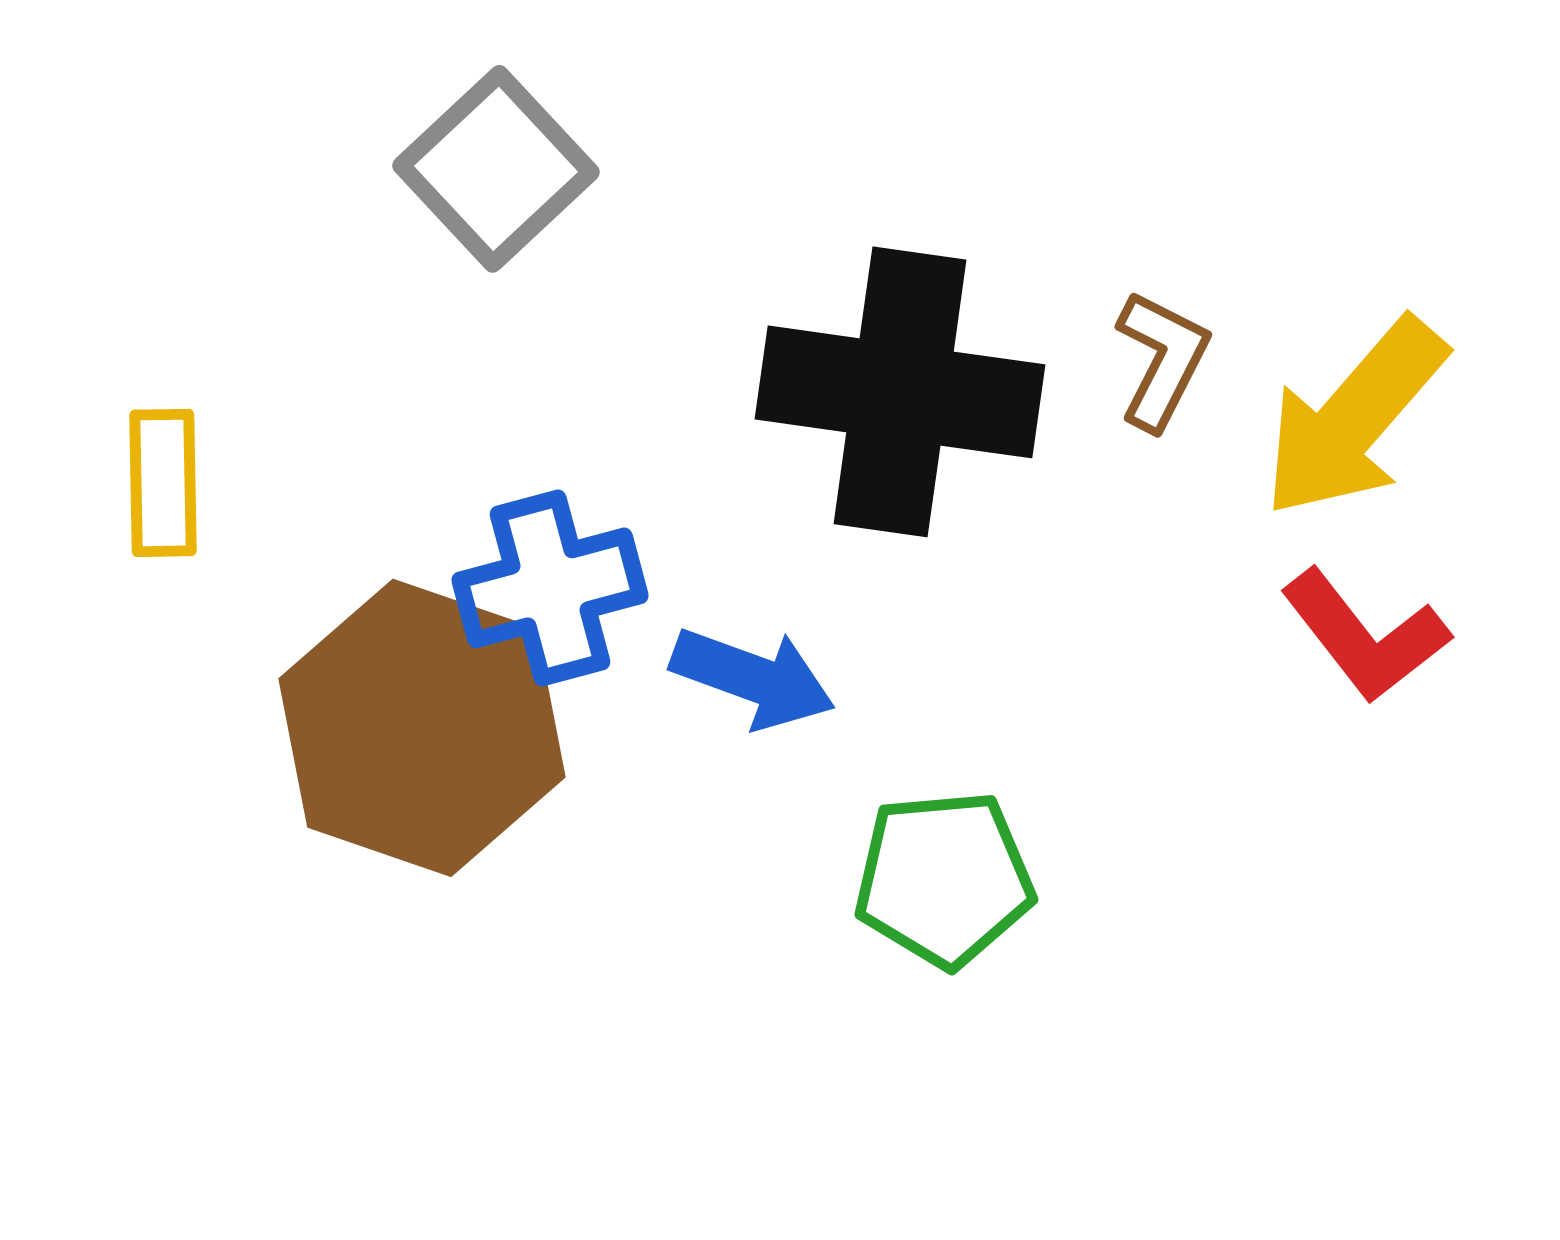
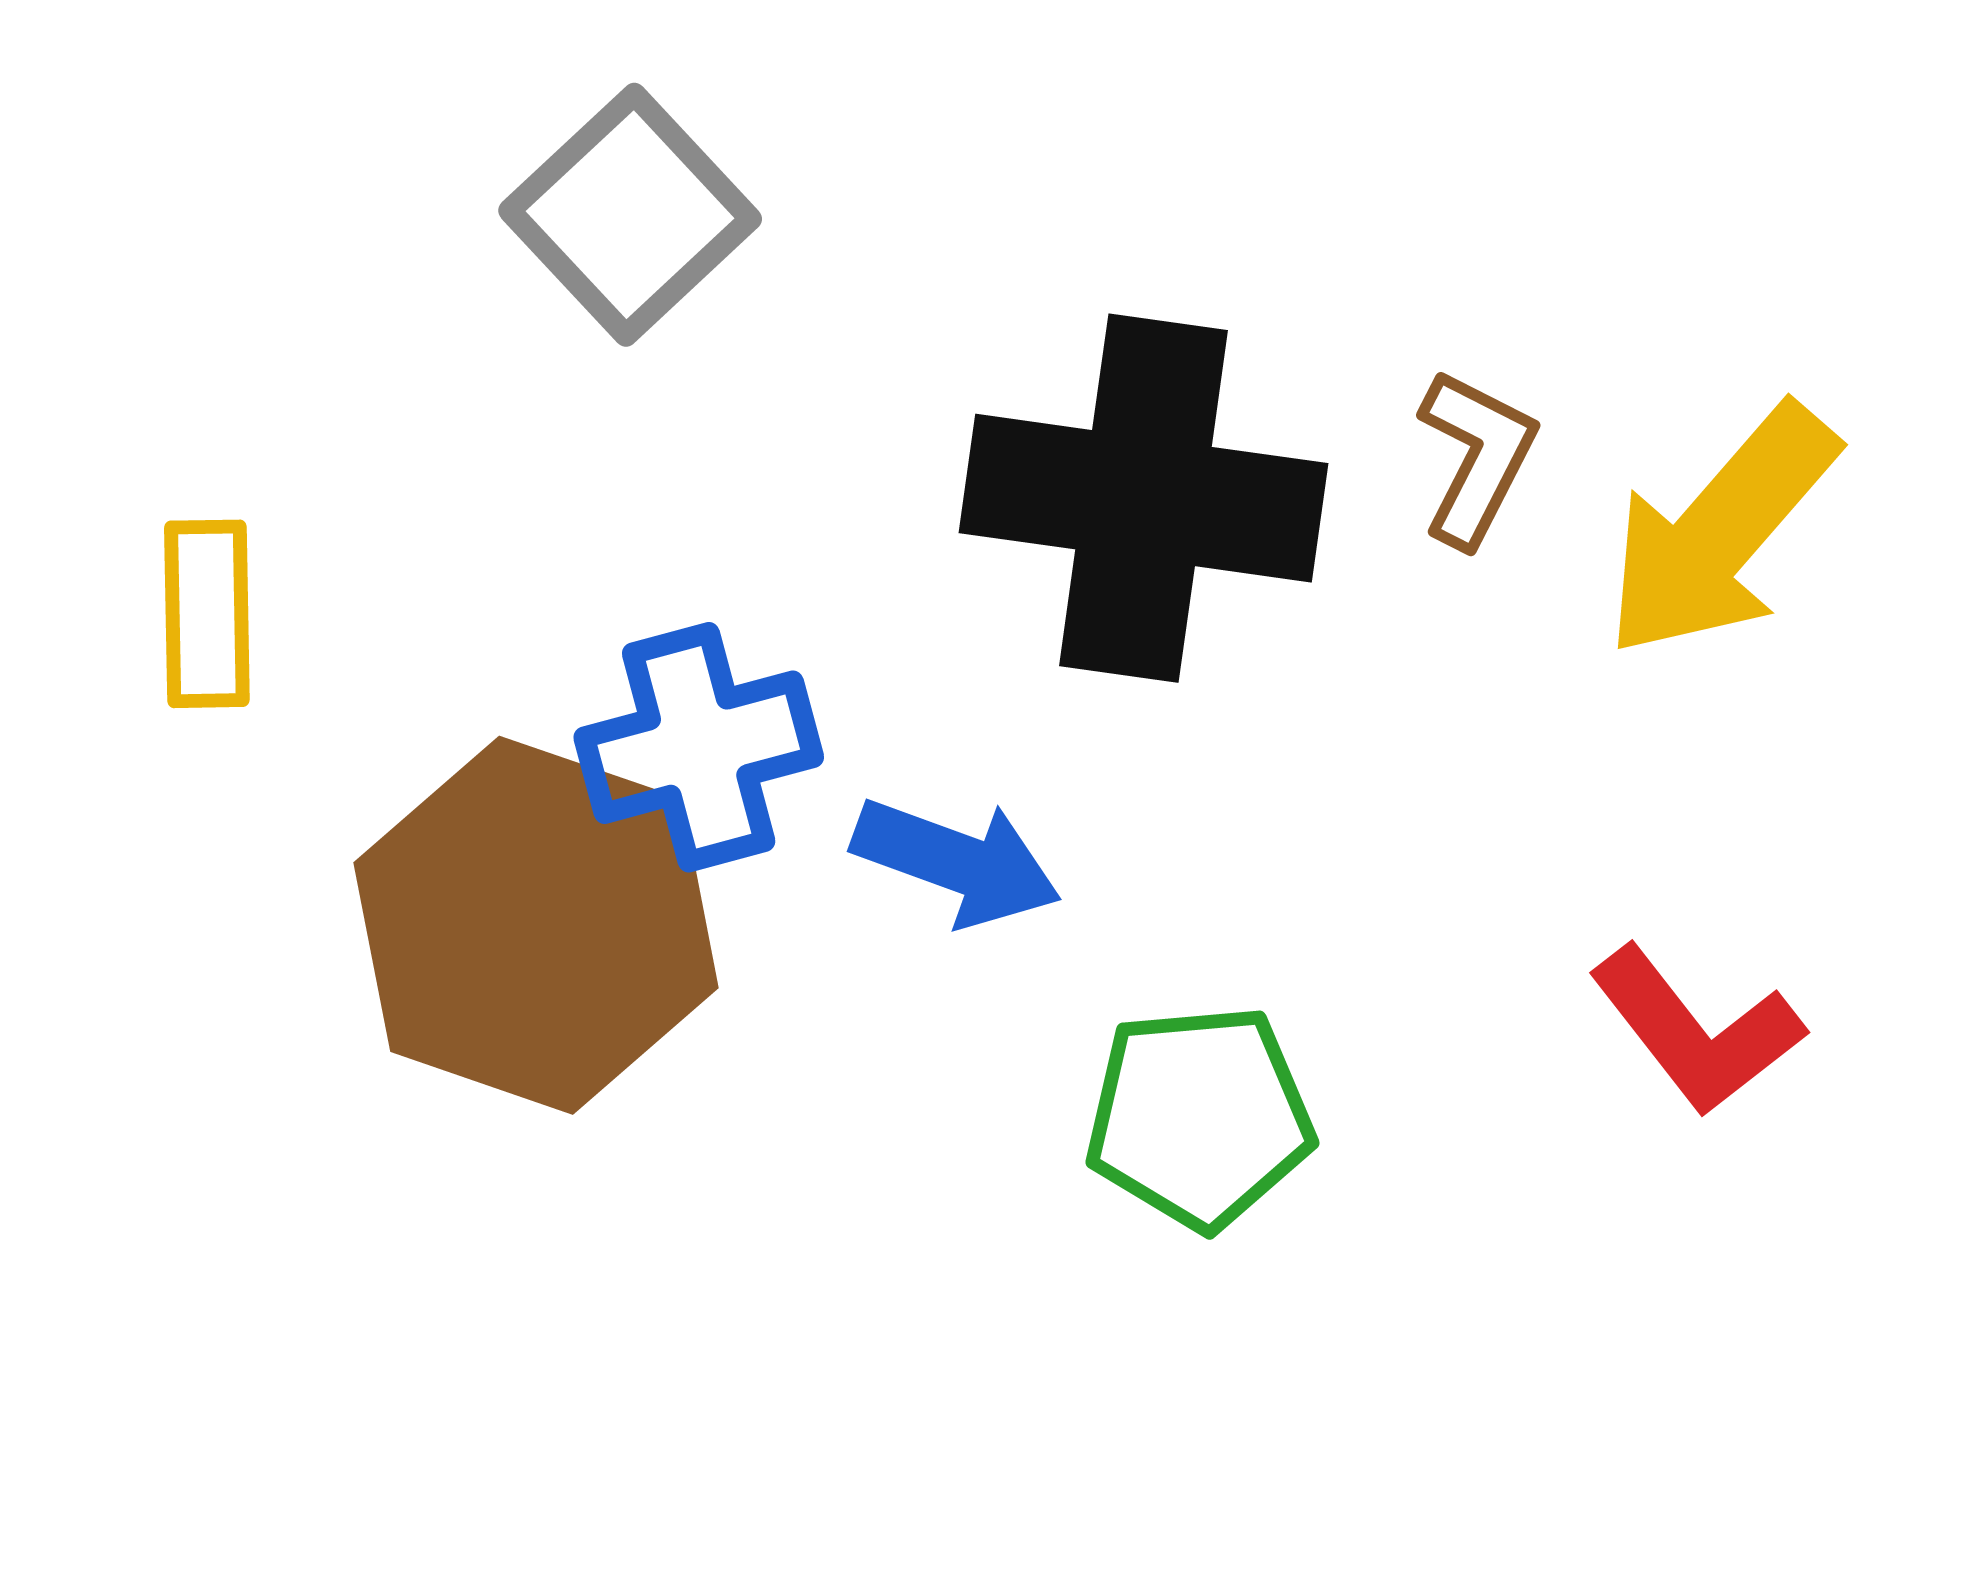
red L-shape: (1365, 636) -> (1696, 1031), moved

